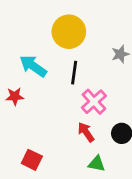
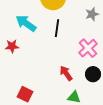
pink cross: (94, 102) -> (88, 48), moved

